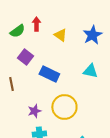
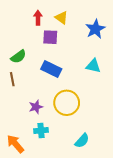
green semicircle: (17, 31) -> (18, 57), moved
yellow triangle: (60, 35) -> (62, 18), moved
purple square: (25, 57) -> (50, 37), moved, turned -35

